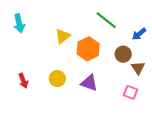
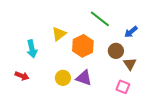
cyan arrow: (19, 23) -> (32, 49), moved
yellow circle: (57, 79) -> (63, 78), moved
red arrow: (23, 81) -> (22, 76), turned -48

